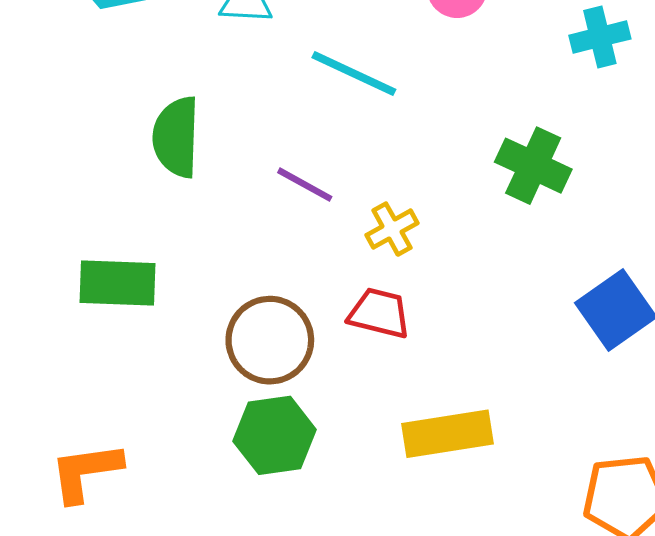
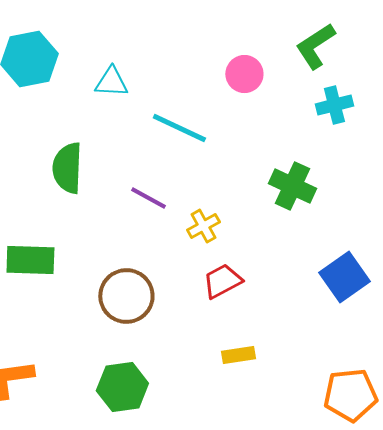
red trapezoid: (379, 313) -> (222, 281), moved, turned -42
yellow rectangle: (448, 434) -> (238, 355), size x0.6
green hexagon: (275, 435) -> (122, 387), moved

